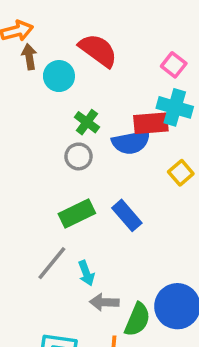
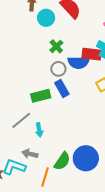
gray circle: (79, 156) -> (58, 69), moved
blue rectangle: (127, 215) -> (62, 88), moved
gray arrow: (104, 302) -> (30, 154), moved

